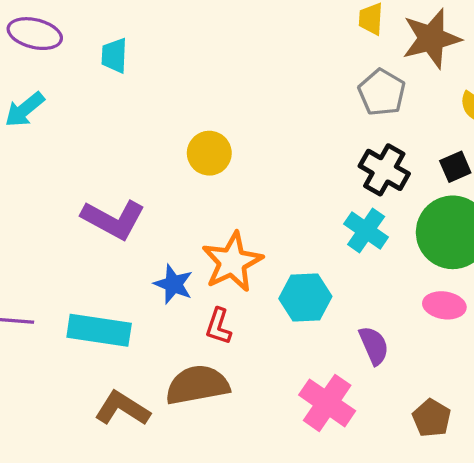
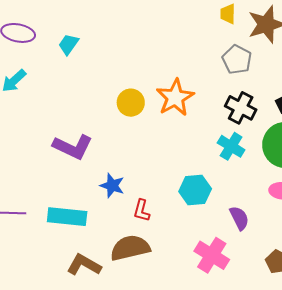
cyan trapezoid: (114, 55) -> (68, 44), turned 35
orange star: (232, 262) -> (175, 98), moved

